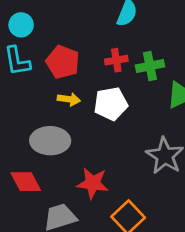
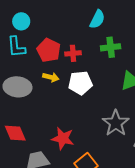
red cross: (116, 60) -> (73, 53), moved
green cross: (150, 66) -> (111, 47), moved
gray ellipse: (50, 141) -> (17, 87), moved

